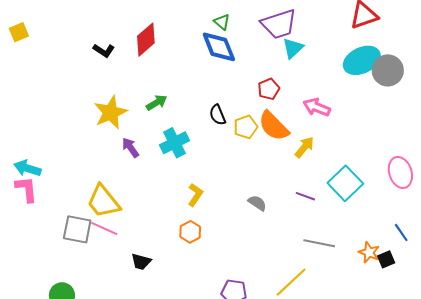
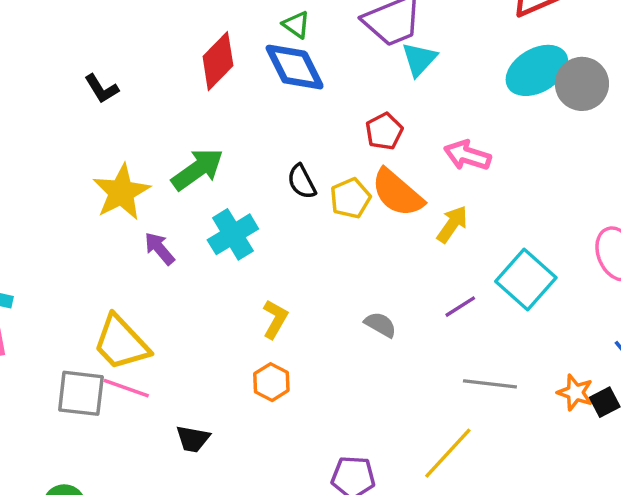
red diamond: (146, 40) -> (218, 61), moved
black L-shape: (104, 50) -> (102, 89), turned 30
green arrow: (157, 103) -> (197, 169), size x1.5
purple line: (305, 196) -> (460, 307), turned -48

